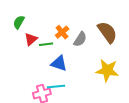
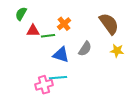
red triangle: (31, 39) -> (33, 31), turned 40
gray semicircle: (80, 39) -> (85, 49), moved
yellow star: (107, 70) -> (117, 51), moved, size x0.6

